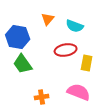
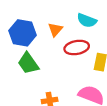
orange triangle: (48, 19) -> (55, 29), moved

